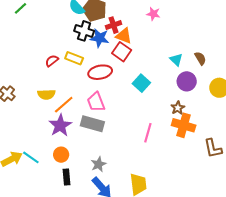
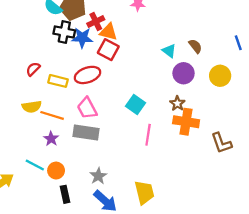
yellow rectangle: (74, 58) -> (58, 81), moved
cyan square: (141, 83) -> (135, 104), moved
orange line: (64, 105) -> (52, 115), turned 65
purple star: (60, 125) -> (51, 139), size x0.6
cyan line: (31, 157) -> (35, 165), moved

